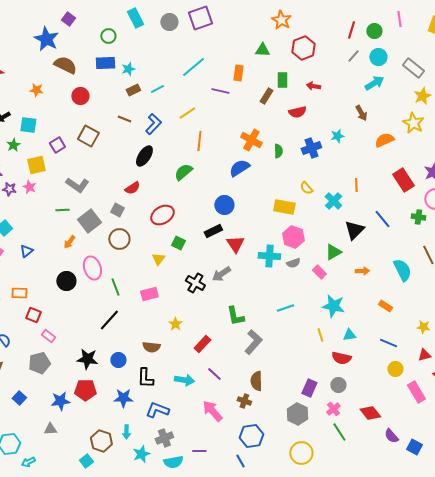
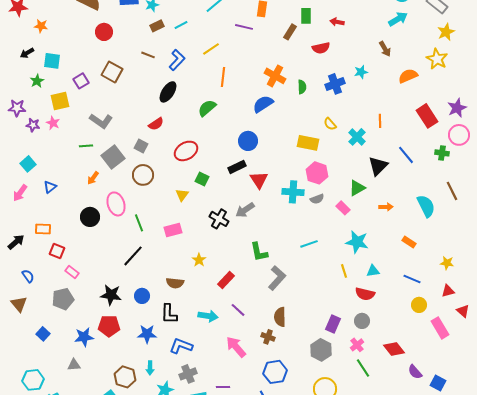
orange star: (36, 90) -> (41, 26), moved

